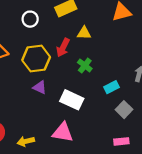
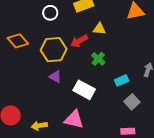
red arrow: (63, 48) -> (79, 41), turned 30

